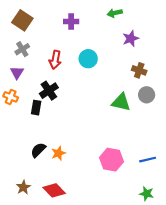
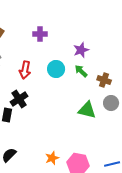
green arrow: (115, 13) -> (81, 71), moved, turned 56
purple star: (131, 39) -> (81, 50), moved
orange star: (58, 153) -> (52, 158), moved

